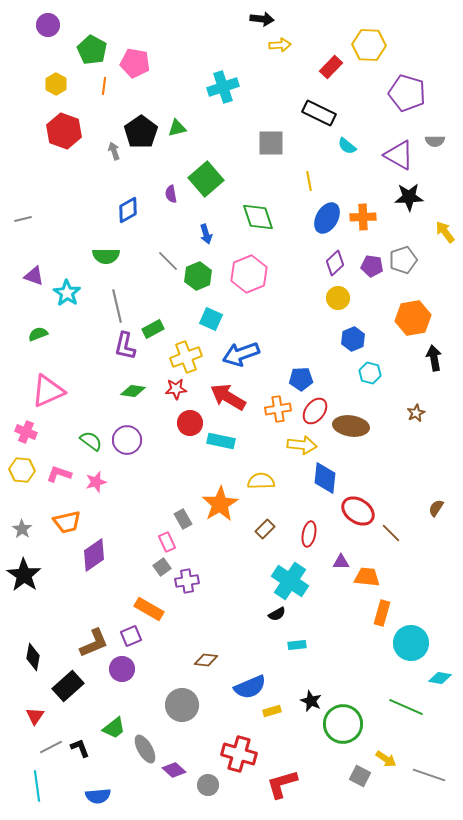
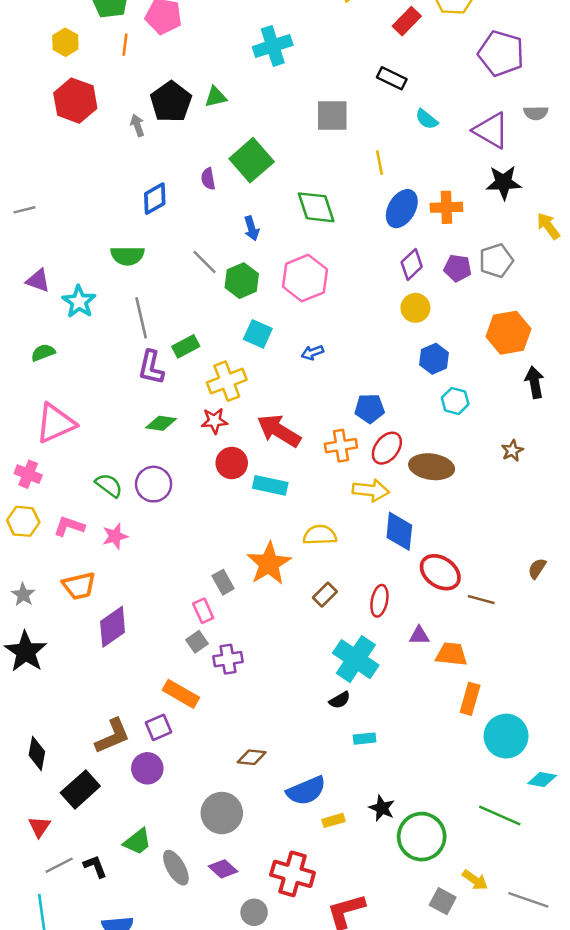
black rectangle: (319, 113) -> (392, 78), size x0.7
blue arrow: (241, 354) -> (312, 353), moved, size x0.5
brown line: (391, 533) -> (481, 600), turned -30
purple diamond: (174, 770) -> (223, 869), moved

